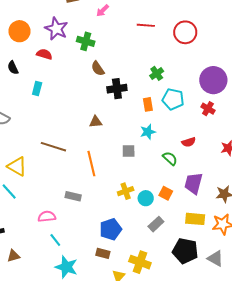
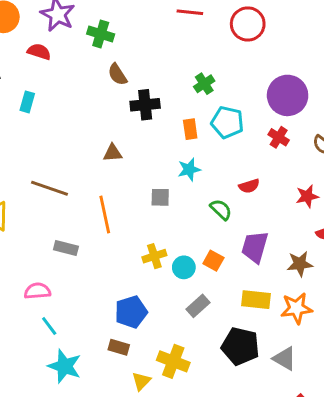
gray rectangle: (73, 196) -> (66, 248), moved

